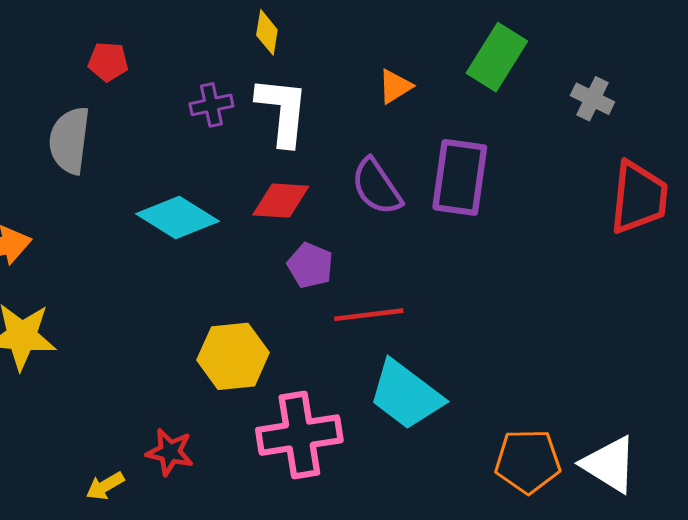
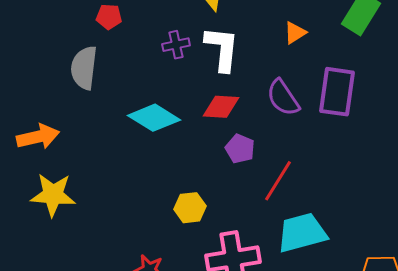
red line: (369, 315) -> (278, 181), turned -51
yellow hexagon: (233, 356) -> (190, 208), size x0.7
cyan trapezoid: (406, 395) -> (302, 233), turned 128

